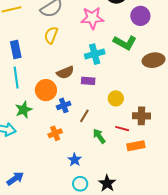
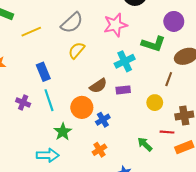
purple circle: (140, 16) -> (174, 21), moved
yellow semicircle: (51, 35) -> (77, 50), turned 30
brown line: (84, 116) -> (169, 79), moved

